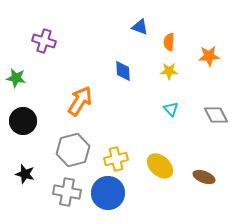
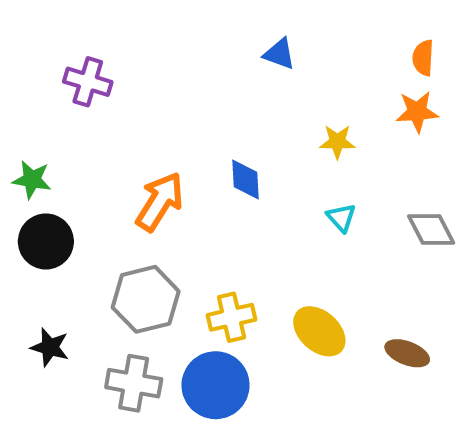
orange semicircle: (169, 42) -> (423, 58), moved
blue diamond: (123, 71) -> (245, 180), moved
green star: (16, 78) -> (32, 180), moved

